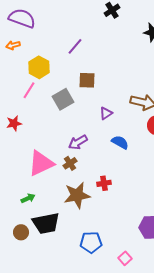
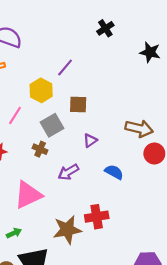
yellow hexagon: (39, 67) -> (41, 90), moved
purple triangle: (106, 113) -> (90, 140), moved
brown cross: (70, 163) -> (40, 149), moved, turned -32
red cross: (104, 183) -> (97, 217), size x1.5

